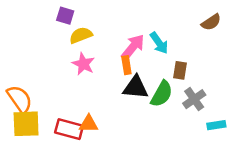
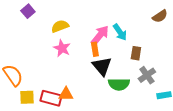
purple square: (65, 16) -> (28, 11), moved, turned 32
black triangle: (136, 87) -> (102, 66), turned 45
green semicircle: (162, 94) -> (119, 84), moved, turned 60
yellow square: (26, 124) -> (27, 97), moved, size x0.7

